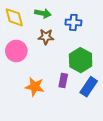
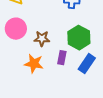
brown star: (46, 37) -> (42, 39), moved

